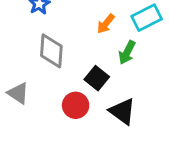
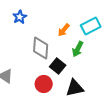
gray diamond: (51, 51) -> (41, 48), moved
black triangle: (122, 111) -> (75, 88), turned -48

